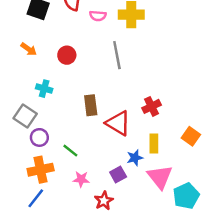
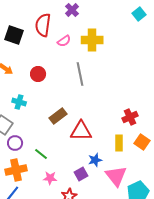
pink semicircle: (98, 16) -> (64, 41), turned -40
brown rectangle: (91, 105) -> (58, 116), turned 60
red cross: (152, 106) -> (130, 117), moved
red triangle: (118, 123) -> (81, 131), turned -30
yellow rectangle: (154, 143) -> (119, 143), moved

